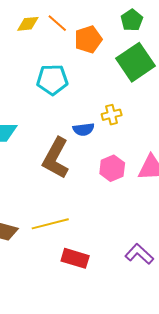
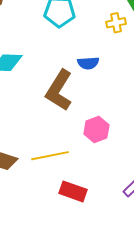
yellow cross: (112, 115) -> (116, 23), moved
pink hexagon: (112, 168) -> (96, 130), moved

